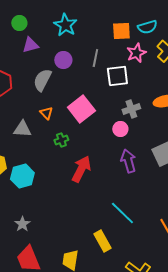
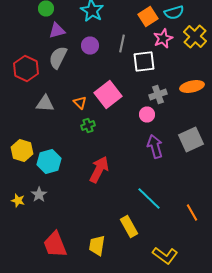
orange square: (121, 31) -> (148, 16), turned -30
gray semicircle: (42, 80) -> (58, 58), moved
orange triangle: (46, 113) -> (80, 102), moved
gray triangle: (22, 129) -> (45, 104), moved
red arrow: (81, 169) -> (99, 170), moved
gray star: (22, 224) -> (39, 194), moved

